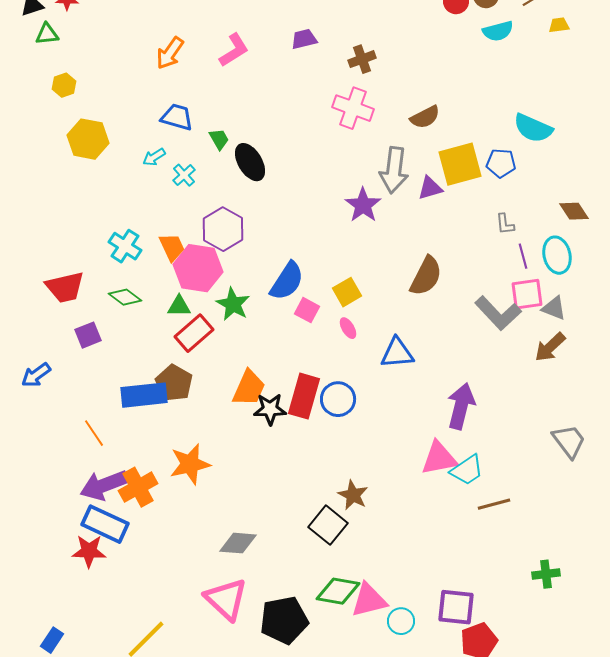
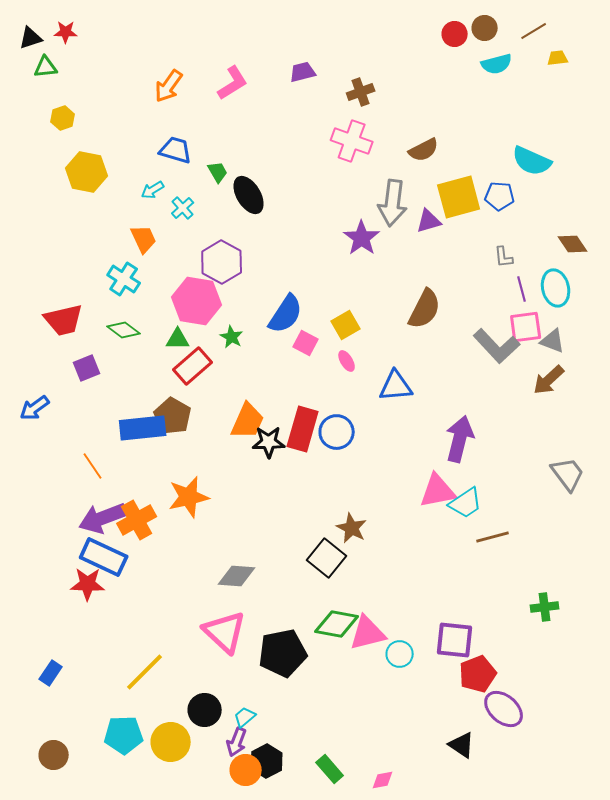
orange trapezoid: (172, 247) -> (144, 239), moved
green star: (233, 304) -> (232, 337), size x0.7

